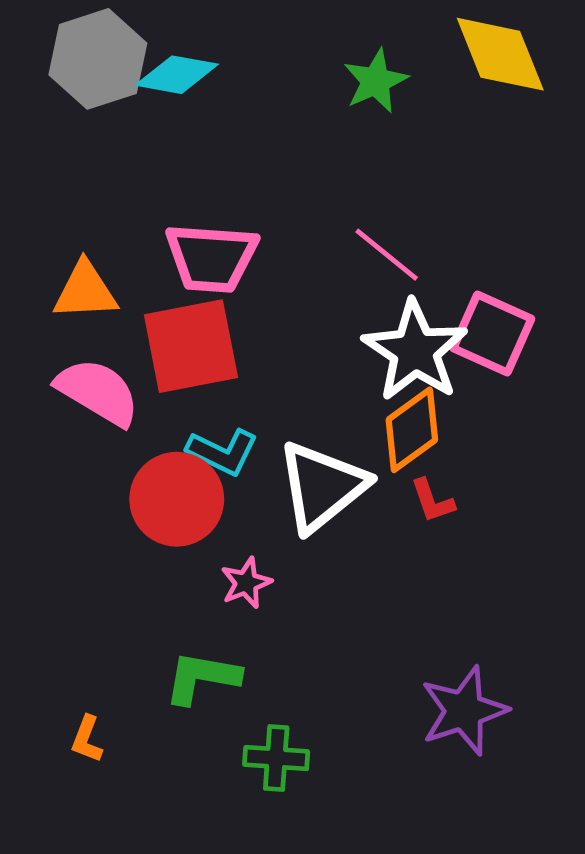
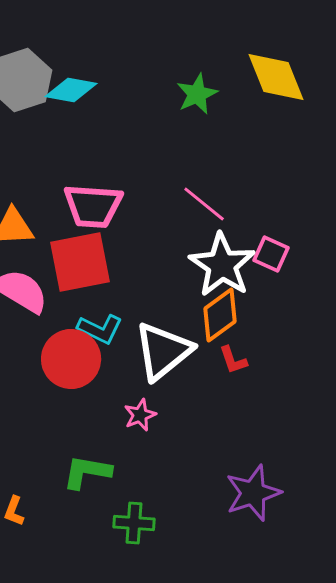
pink square: (492, 333) -> (271, 254), size x0.7
pink star: (246, 583) -> (140, 415), moved

